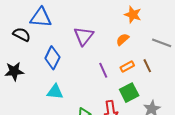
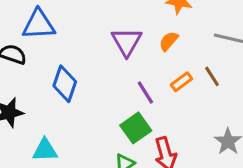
purple triangle: (84, 36) -> (127, 42), moved
cyan triangle: (55, 92) -> (45, 150), moved
green square: (129, 93) -> (136, 128), moved

